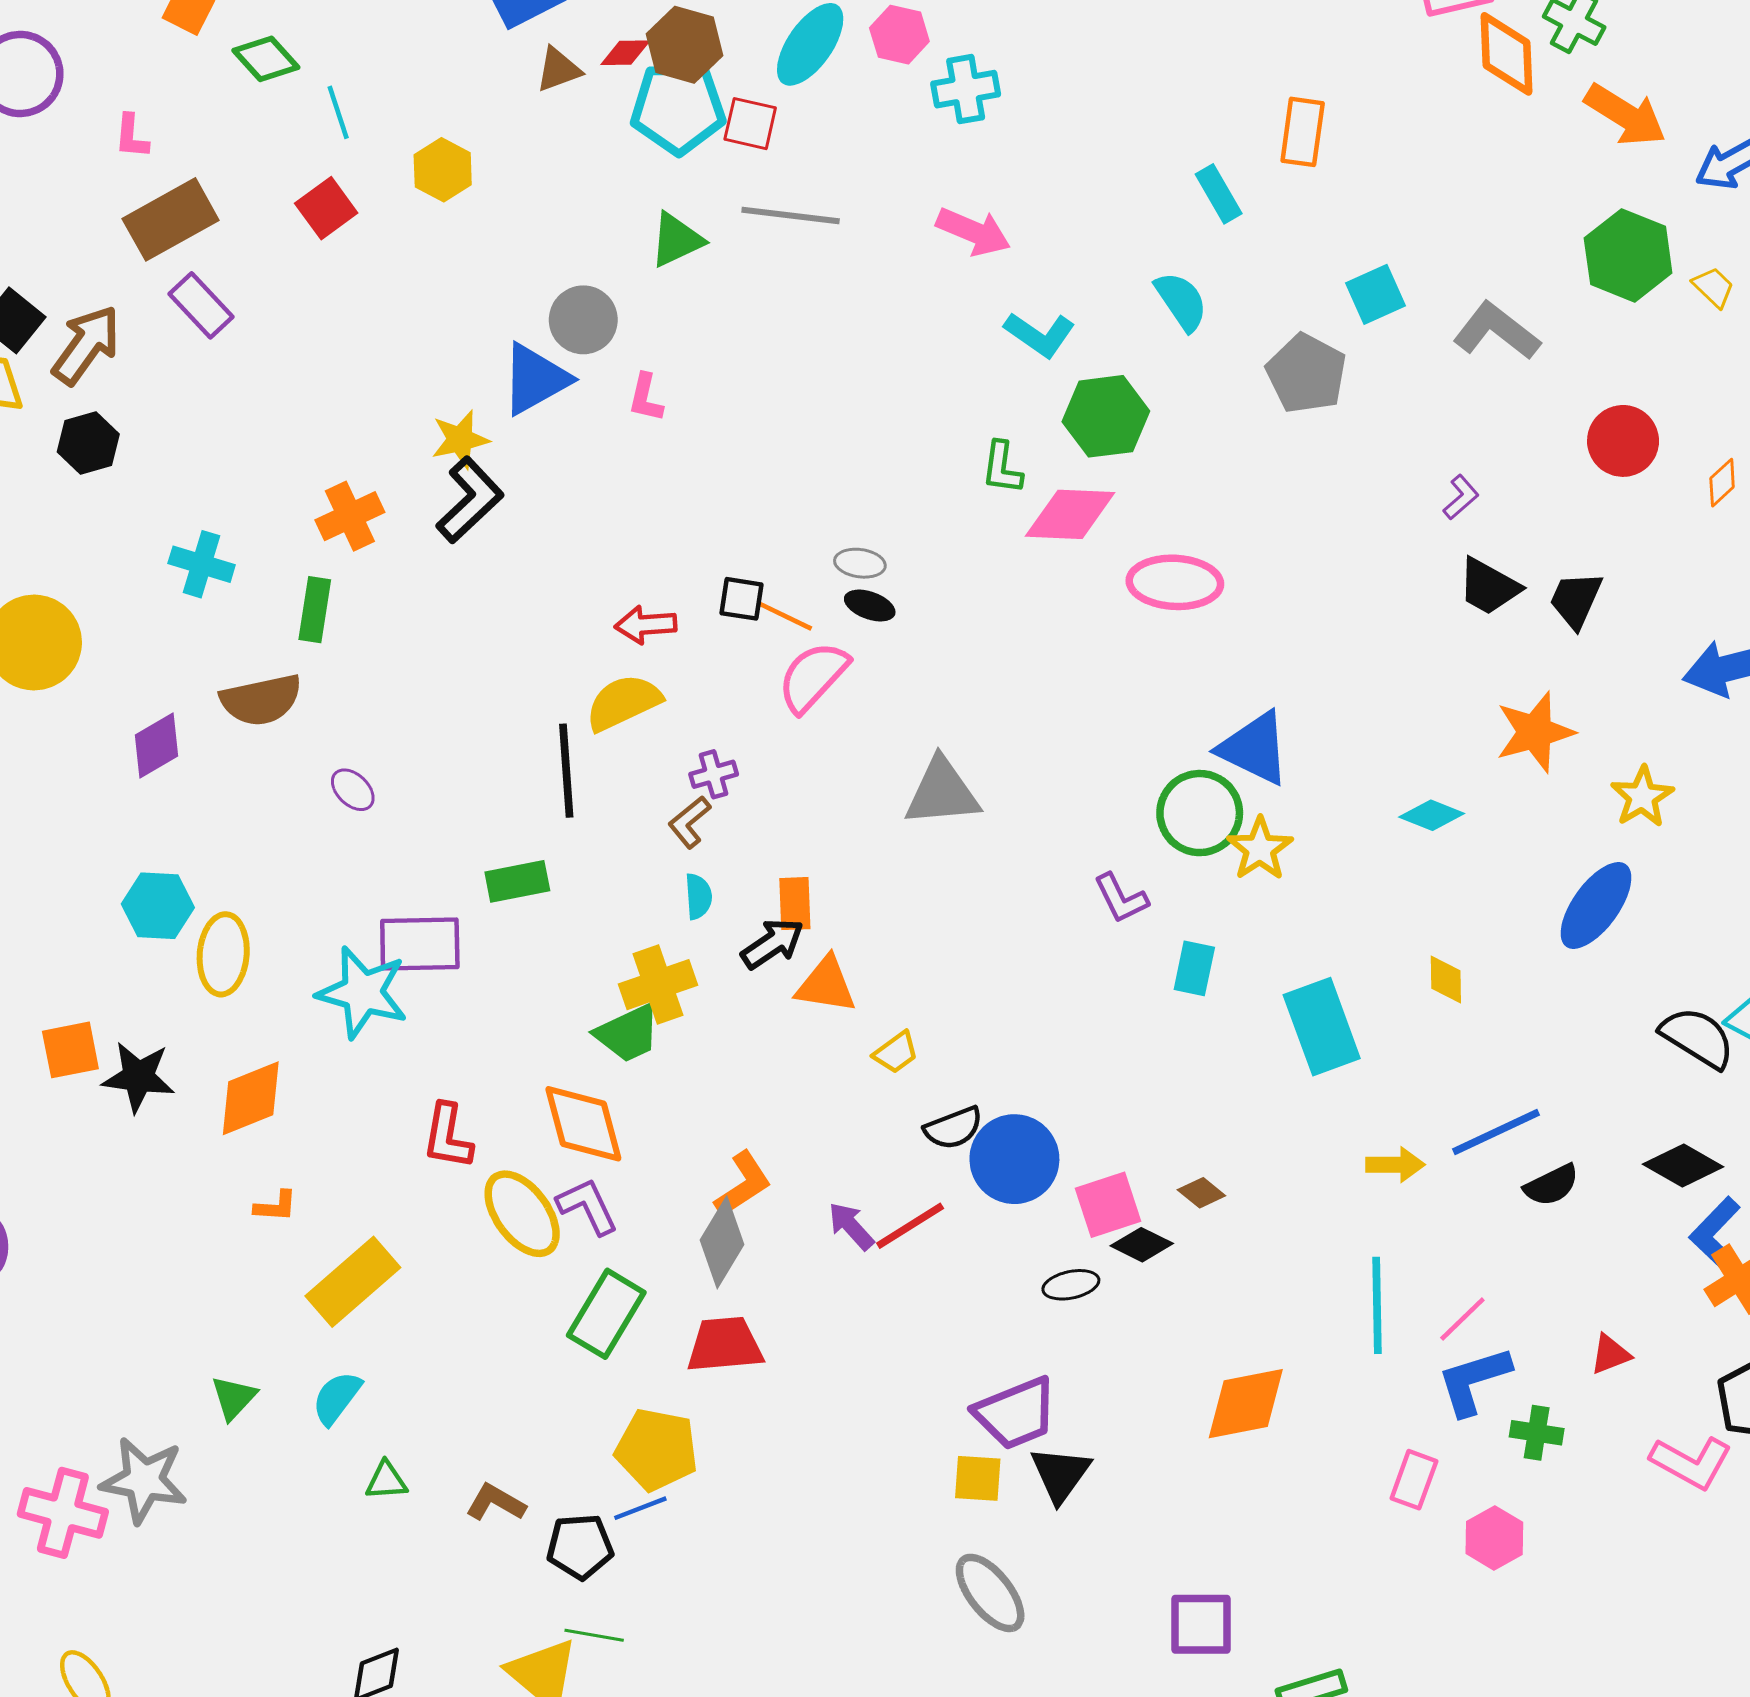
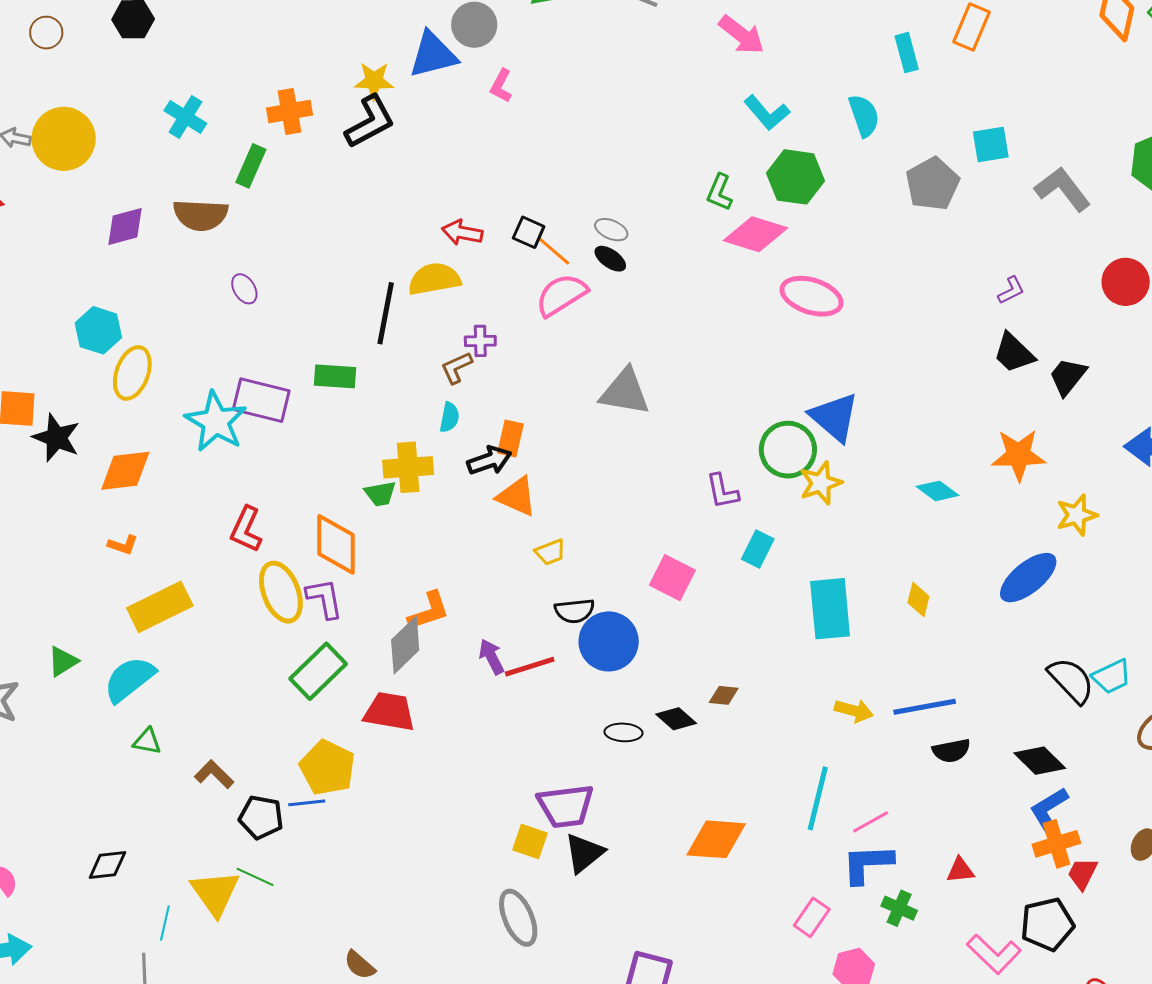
green trapezoid: (628, 1033) -> (380, 494), size x0.7
brown diamond: (1201, 1193) -> (724, 695), turned -48
pink square: (1108, 1205) -> (672, 578), moved, turned 30
cyan semicircle: (337, 1398) -> (129, 679), size x1.4

